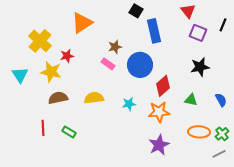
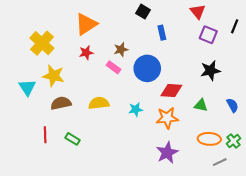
blue rectangle: (154, 31) -> (162, 33), size x0.6
red star: (67, 56) -> (86, 53), moved
cyan triangle: (20, 75) -> (27, 87), moved
red diamond: (163, 86) -> (171, 91), turned 45
gray line: (219, 154) -> (220, 162), moved

